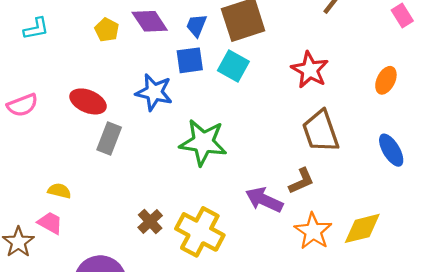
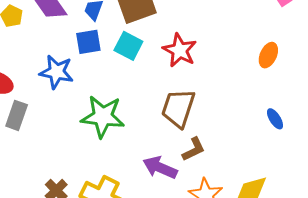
red star: (310, 70) -> (180, 50), moved
brown trapezoid: (321, 131) -> (178, 108), moved, turned 39
blue ellipse: (391, 150) -> (275, 119), size x0.7

